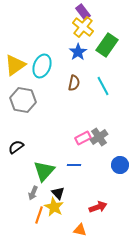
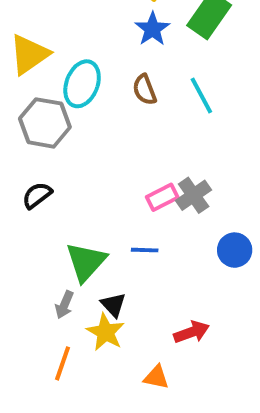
cyan ellipse: (42, 66) -> (82, 84), moved
brown semicircle: (74, 83) -> (145, 90), turned 147
black semicircle: (16, 147) -> (37, 195), moved
orange line: (39, 215) -> (62, 363), moved

